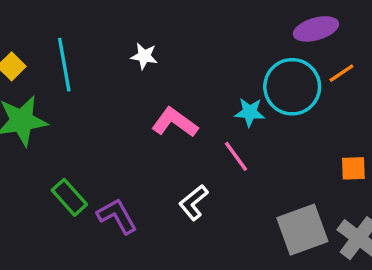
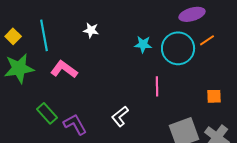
cyan star: (250, 112) -> (143, 44), moved
pink L-shape: (175, 122) -> (64, 69), moved
pink line: (236, 156) -> (157, 86), moved, turned 36

